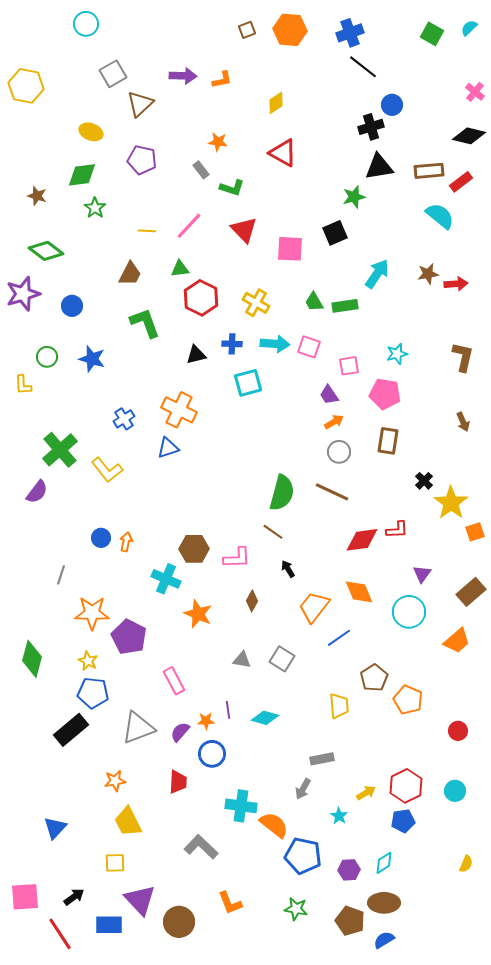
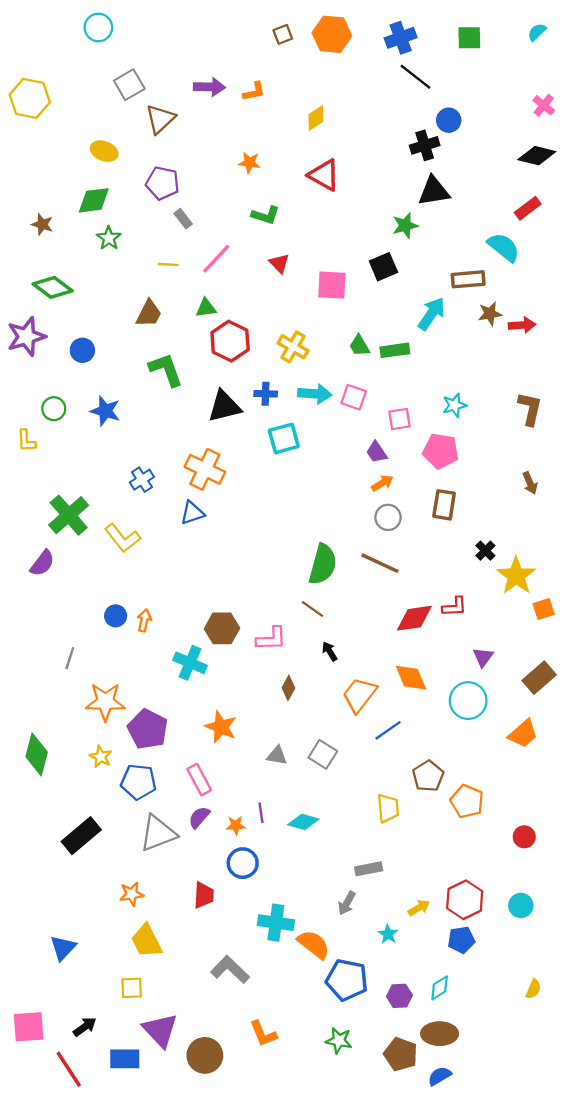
green square: (432, 34) -> (469, 38), moved, turned -30
gray rectangle: (201, 170) -> (183, 219), moved
brown rectangle: (429, 171) -> (468, 279), moved
red triangle: (244, 230) -> (279, 263), size x0.7
black triangle: (196, 355) -> (224, 406), size x1.5
orange star: (198, 614) -> (221, 727), moved
blue pentagon: (93, 693) -> (138, 782), moved
purple semicircle: (180, 732) -> (199, 817), moved

